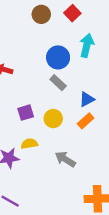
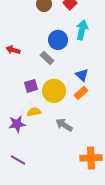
gray rectangle: (58, 83) -> (47, 58), moved
blue triangle: (87, 99) -> (82, 75), turned -48
yellow circle: (53, 119) -> (54, 91), size x1.5

